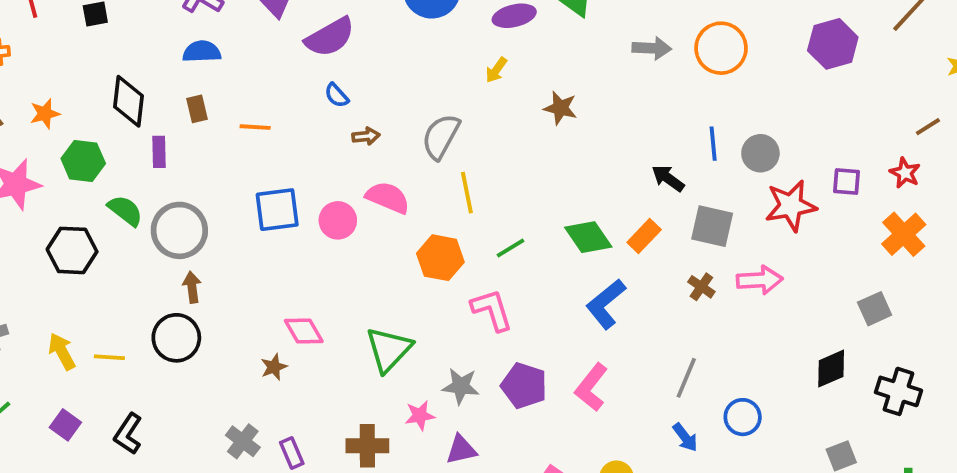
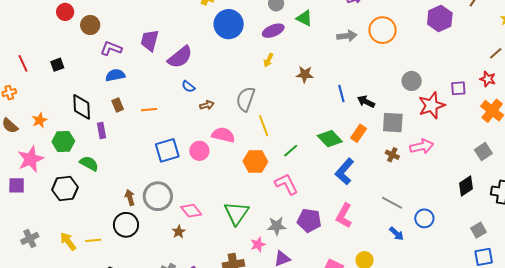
blue line: (713, 144) -> (341, 94), moved
gray circle: (179, 230) -> (158, 196), moved
gray line: (686, 378) -> (392, 203), turned -75

